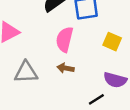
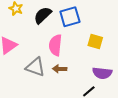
gray triangle: (26, 72) -> (35, 67), moved, turned 30

